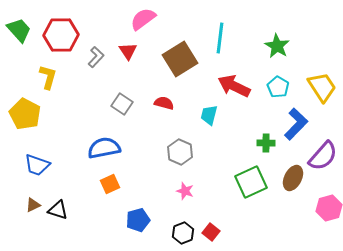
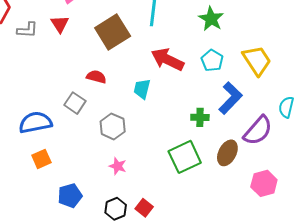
gray L-shape: (96, 57) -> (27, 30), turned 50
gray square: (122, 104) -> (75, 103), moved

